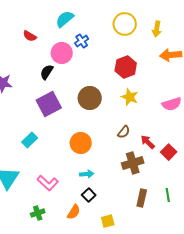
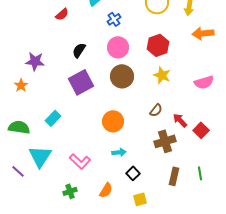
red semicircle: (30, 36) -> (62, 14), turned -72
pink circle: (62, 53) -> (118, 47), moved
cyan rectangle: (30, 140) -> (53, 118), moved
black square: (89, 195) -> (133, 173), moved

